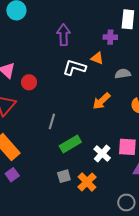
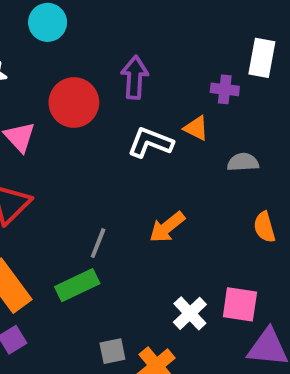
red circle: (29, 82) -> (74, 102), moved, size x1.6
orange arrow: (101, 101) -> (167, 227), moved
green rectangle: (70, 144) -> (77, 285), moved

